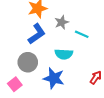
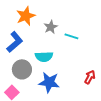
blue L-shape: (37, 34) -> (15, 42), moved
cyan semicircle: (64, 54) -> (44, 57), moved

